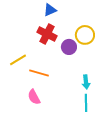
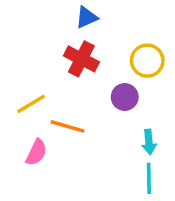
purple circle: (69, 47) -> (125, 97), moved
pink semicircle: (34, 97) -> (36, 152), moved, turned -126

